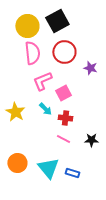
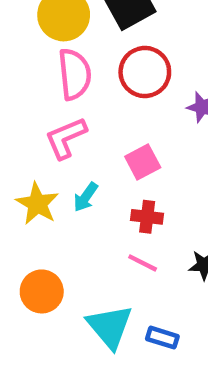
pink L-shape: (42, 81) -> (66, 138), moved
cyan arrow: (45, 109) -> (86, 197), moved, turned 80
orange circle: (17, 163) -> (42, 291), moved

